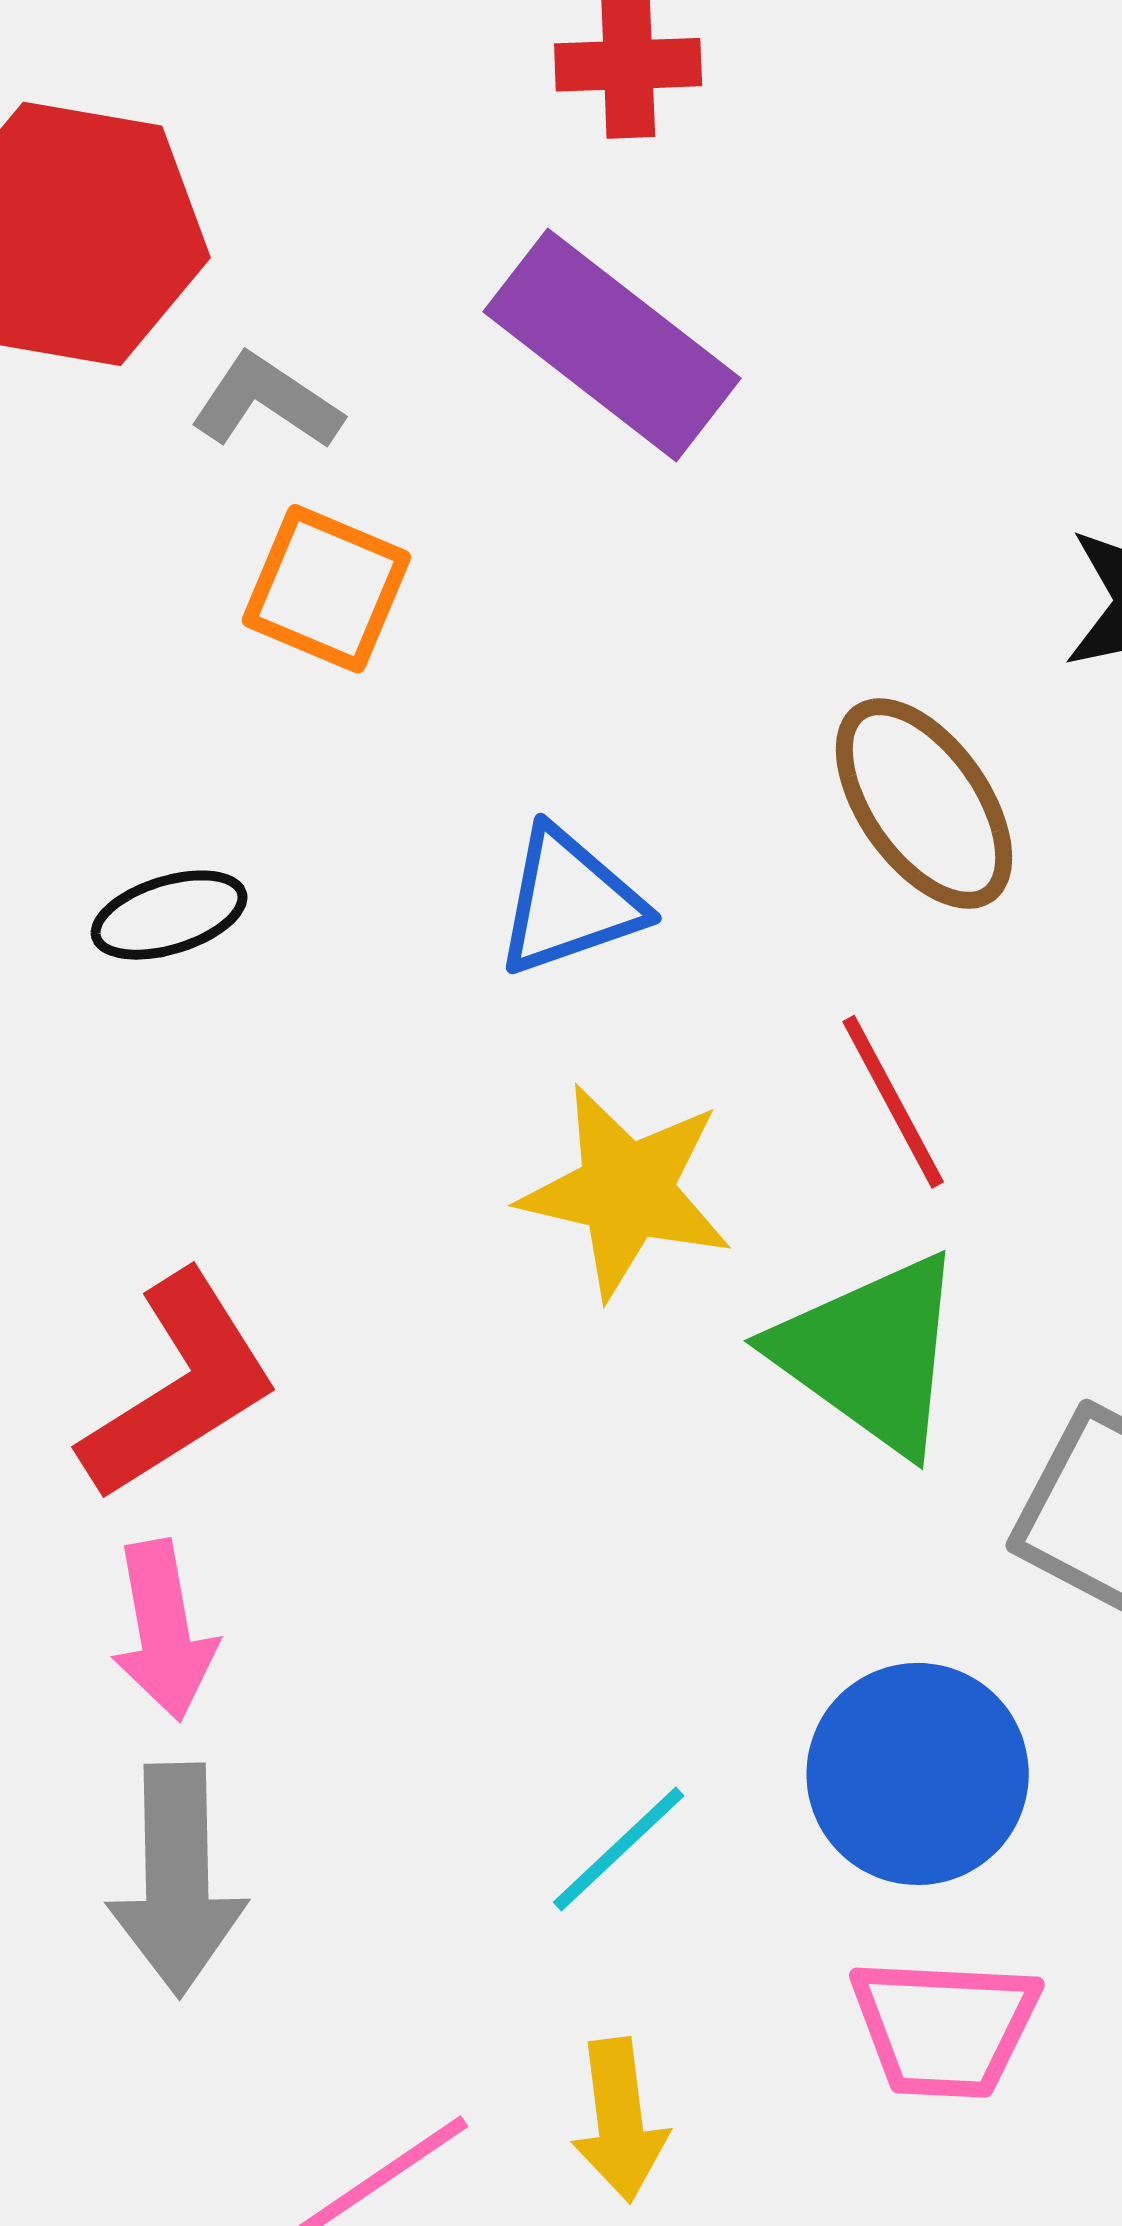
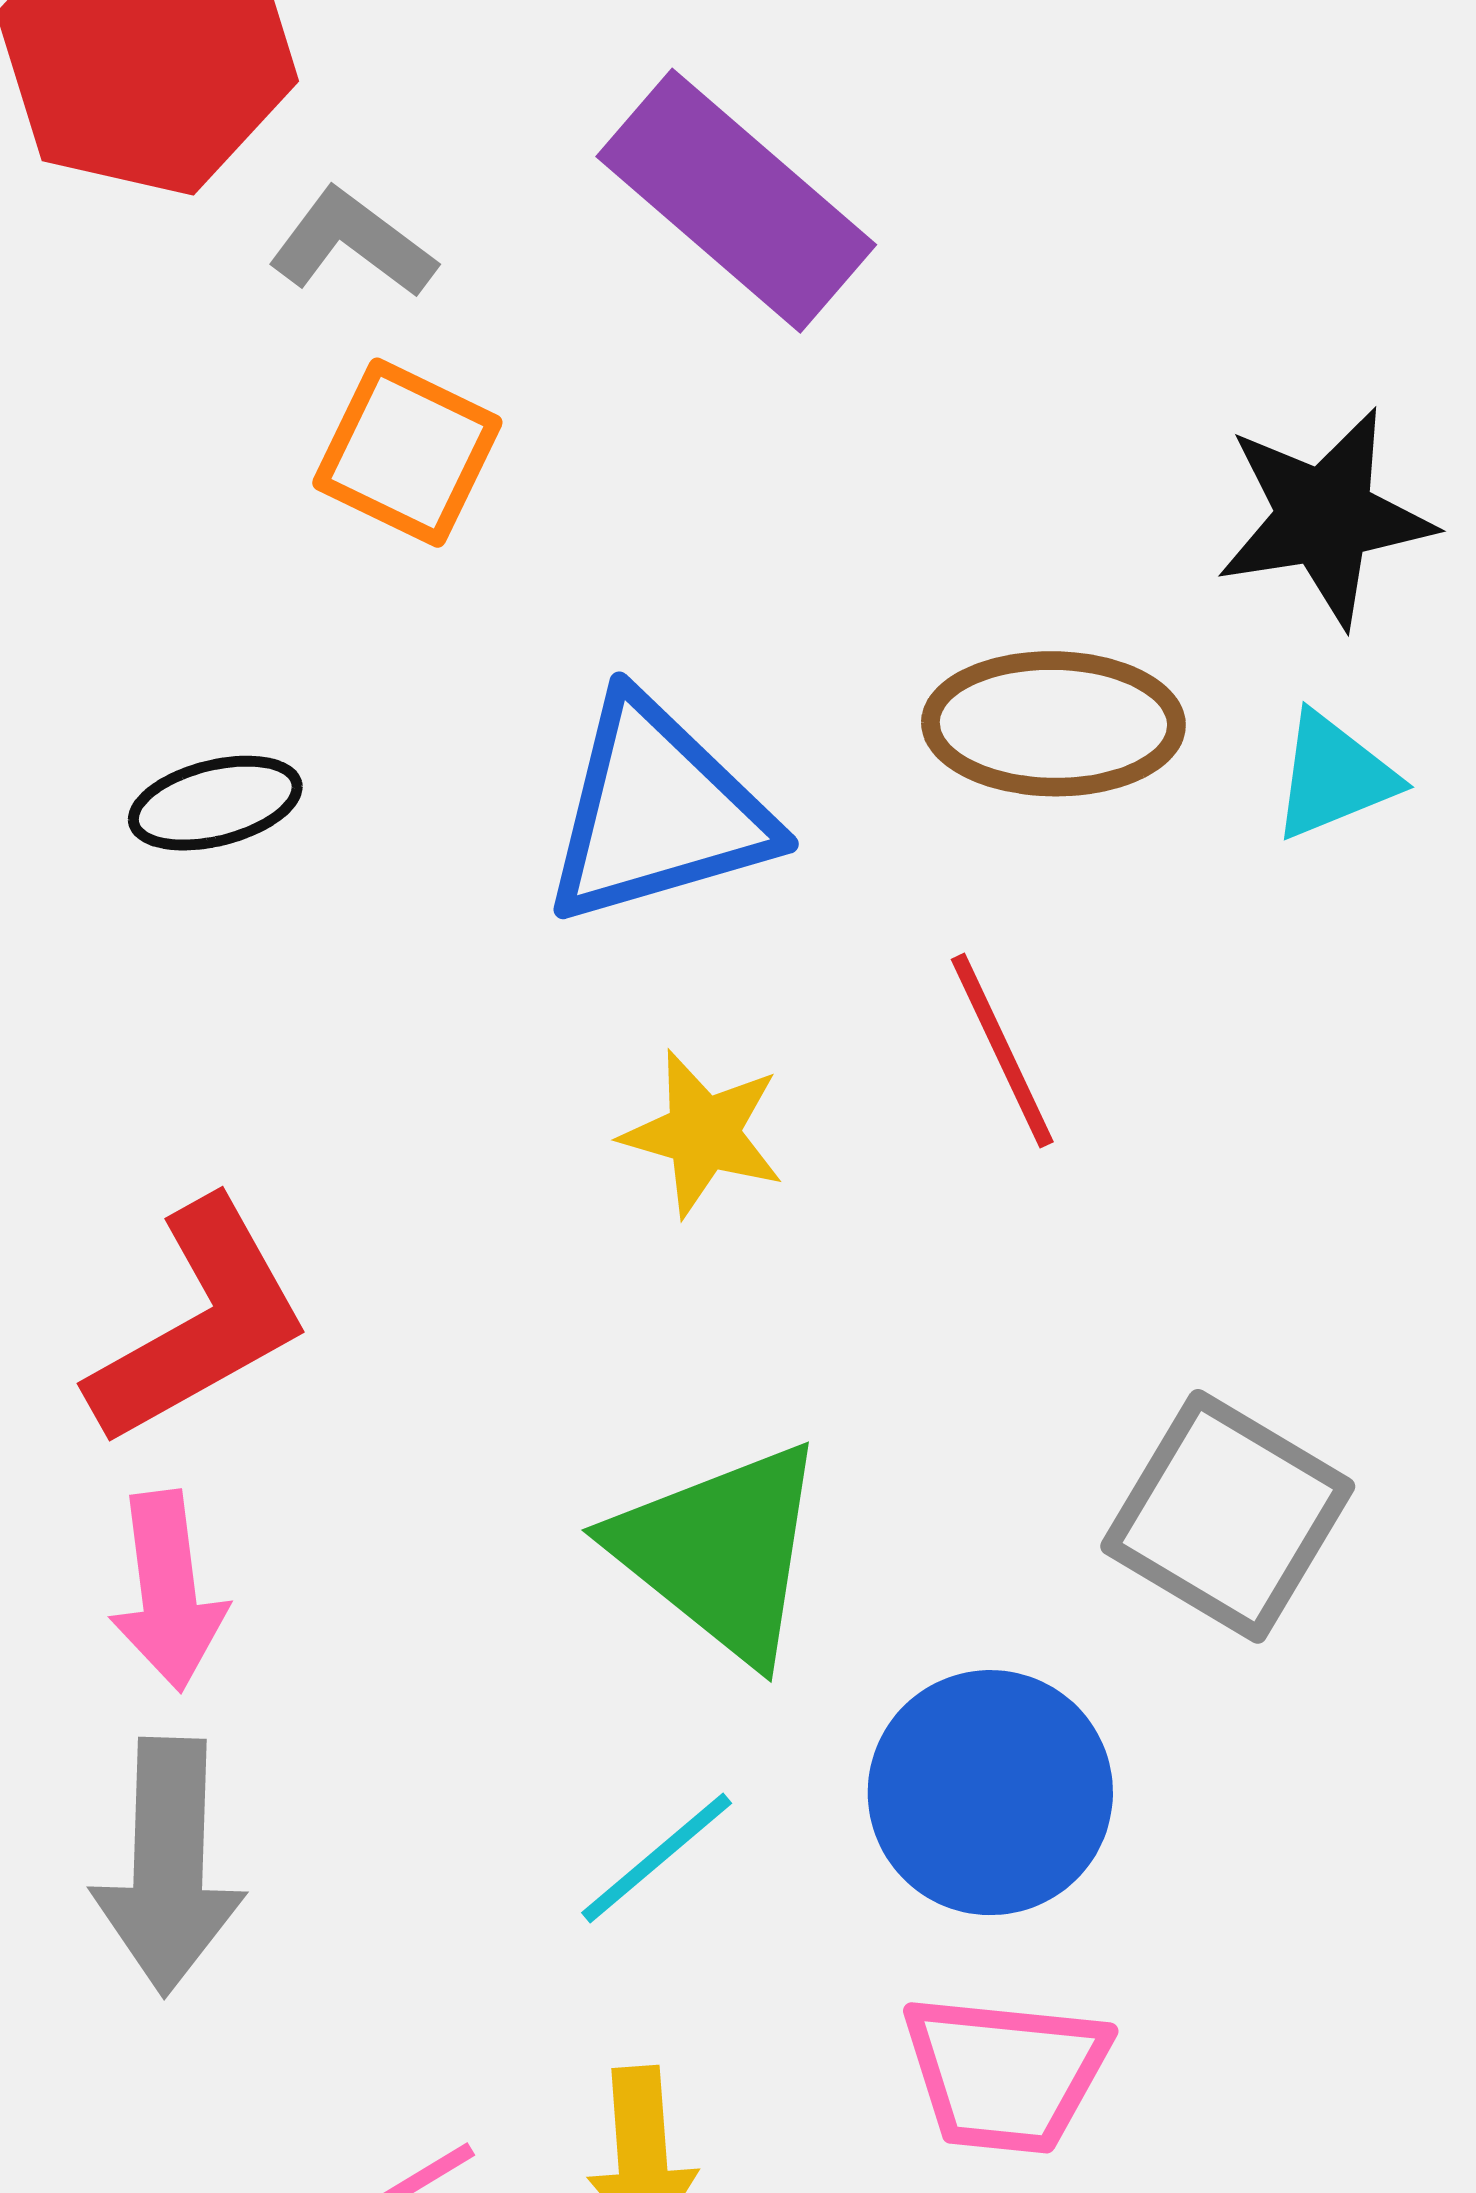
brown ellipse: (924, 804) -> (1053, 724), turned -57
blue triangle: (570, 902) -> (657, 812), size x1.4
yellow star: (626, 1191) -> (703, 1133), size x0.7
green triangle: (871, 1354) -> (720, 1551), moved

